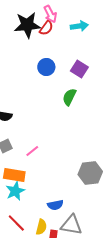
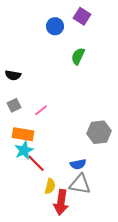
purple square: (79, 69) -> (82, 16), moved
blue semicircle: (55, 205) -> (78, 164), moved
red line: (16, 223) -> (36, 163), moved

